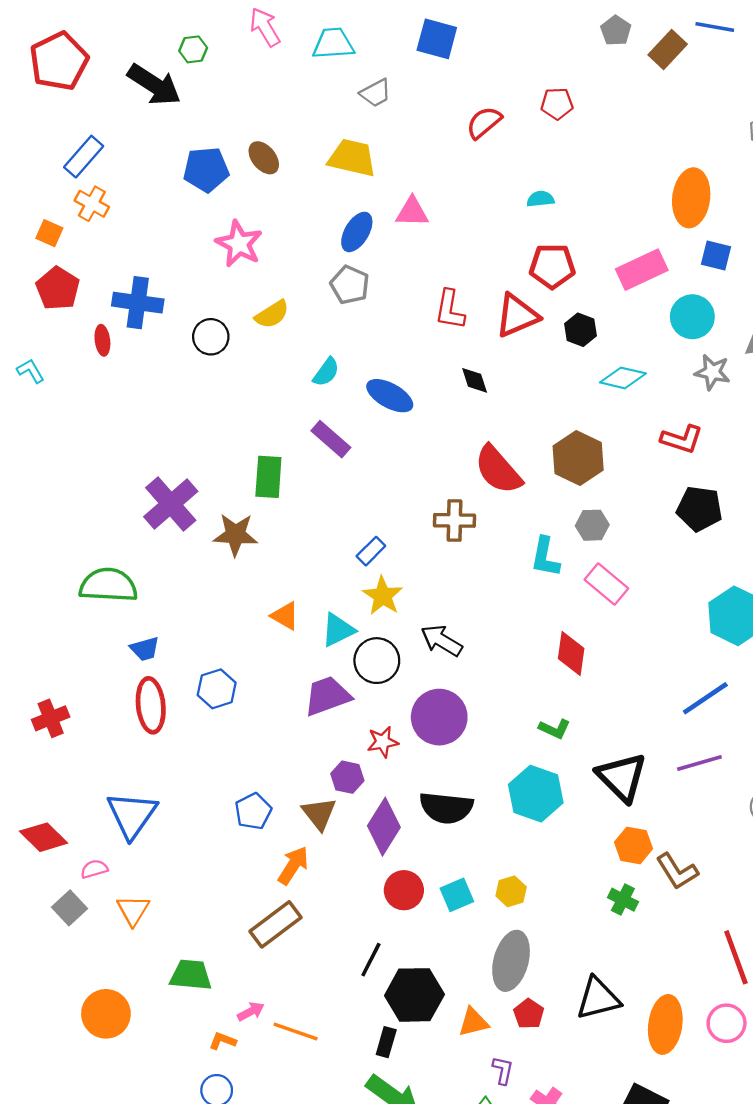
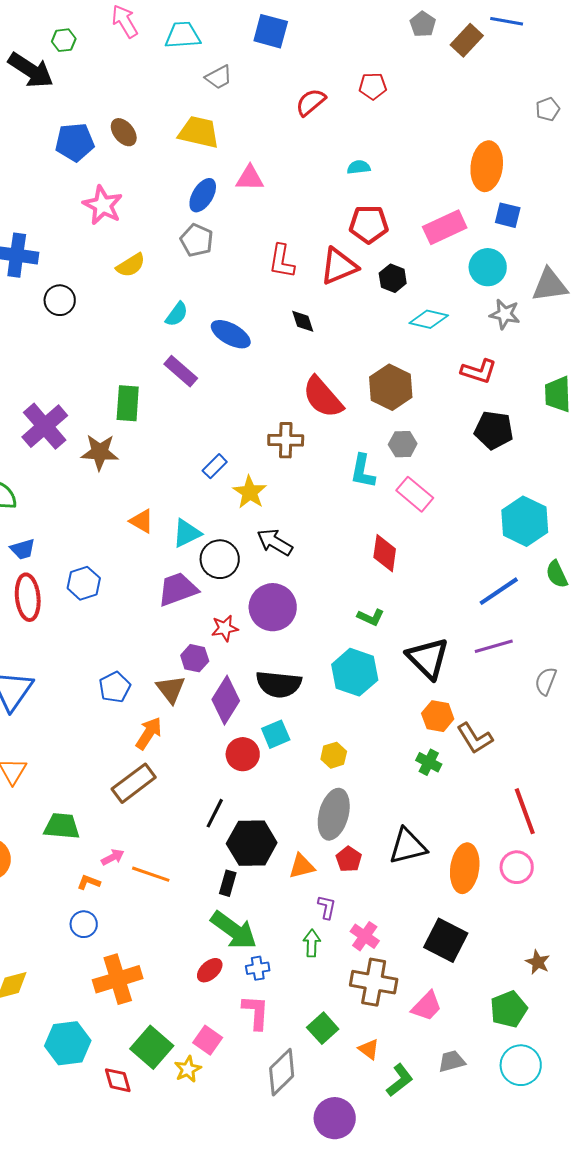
black circle: (211, 337) -> (60, 300), moved
yellow star: (383, 596) -> (250, 492), moved
cyan square: (457, 895) -> (276, 734), moved

